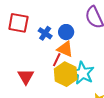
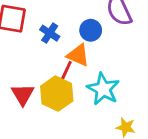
blue circle: (66, 32) -> (91, 30), moved
yellow hexagon: (66, 74) -> (57, 94), moved

